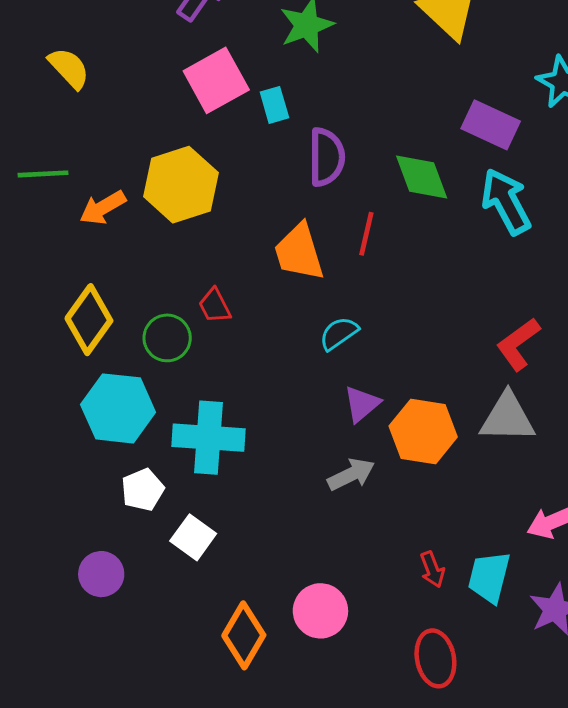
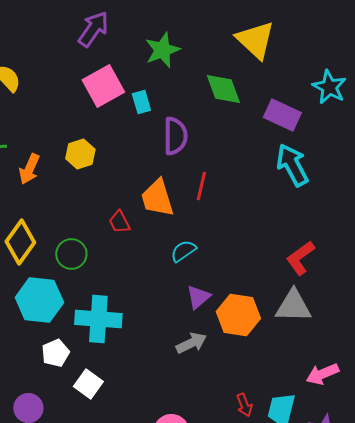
green diamond: (422, 177) -> (223, 89), moved
yellow hexagon: (181, 185) -> (80, 154), size x0.6
orange arrow: (103, 208) -> (29, 169), turned -36
red trapezoid: (215, 306) -> (119, 222), moved

